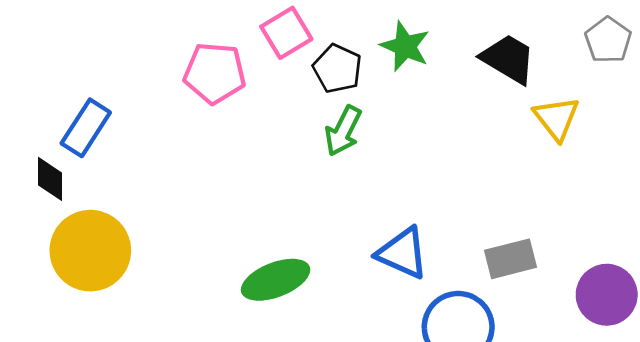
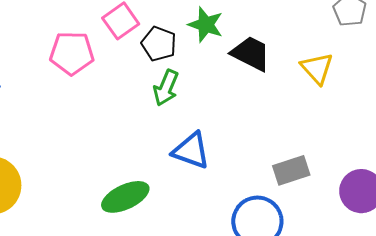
black trapezoid: (508, 59) -> (251, 53), moved
blue triangle: (403, 253) -> (191, 151), moved

